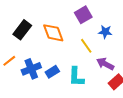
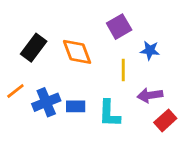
yellow line: (86, 46) -> (123, 70), turned 35
purple arrow: (105, 64) -> (150, 95), turned -36
blue rectangle: (52, 72) -> (76, 106), turned 32

